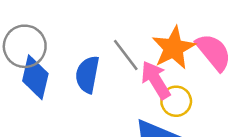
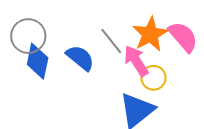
blue semicircle: (87, 74) -> (80, 58), turned 120

